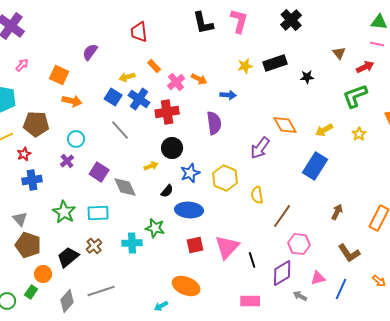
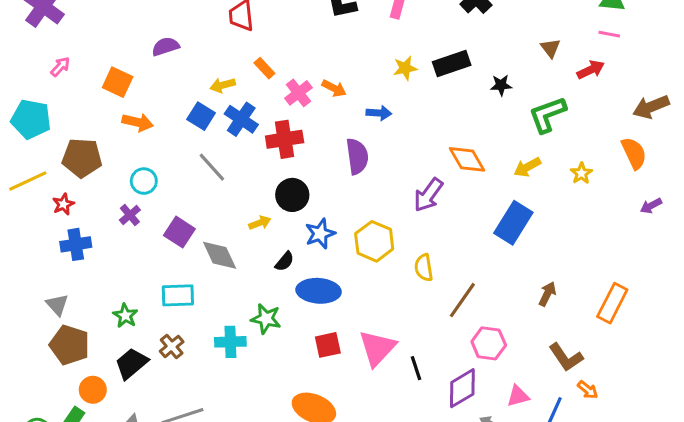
purple semicircle: (90, 52) -> (165, 47), turned 36
green L-shape: (355, 96) -> (547, 115), moved
green star: (64, 212) -> (125, 316), moved, size x0.7
orange arrow: (379, 281) -> (588, 390), moved

